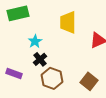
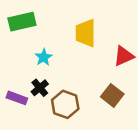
black cross: (40, 59) -> (40, 88), moved
brown square: (89, 81) -> (112, 95), moved

